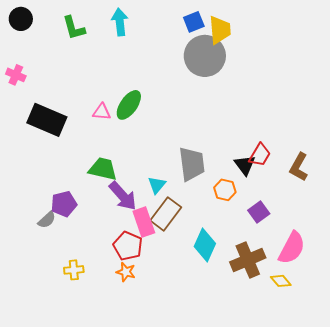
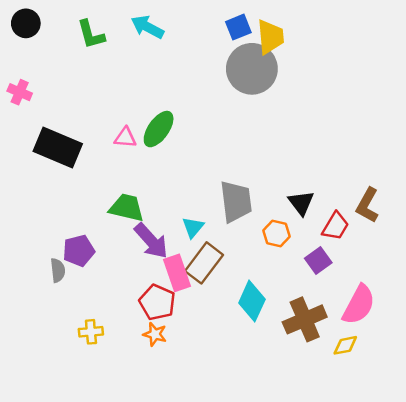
cyan arrow: (120, 22) -> (147, 27), turned -56
red trapezoid: (260, 155) -> (335, 226), moved
gray semicircle: (47, 220) -> (58, 270), turned -54
yellow diamond: (281, 281) -> (345, 345), turned -60

